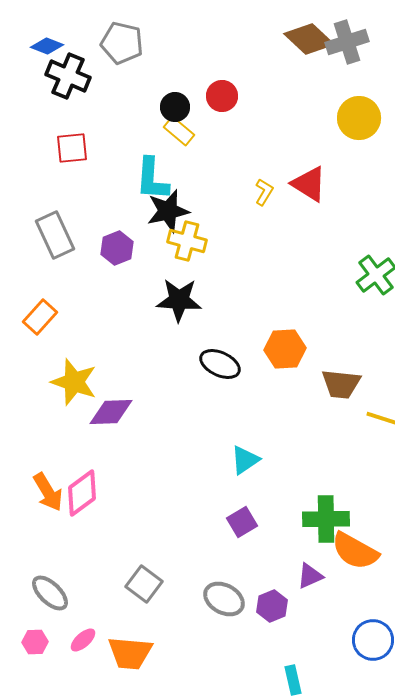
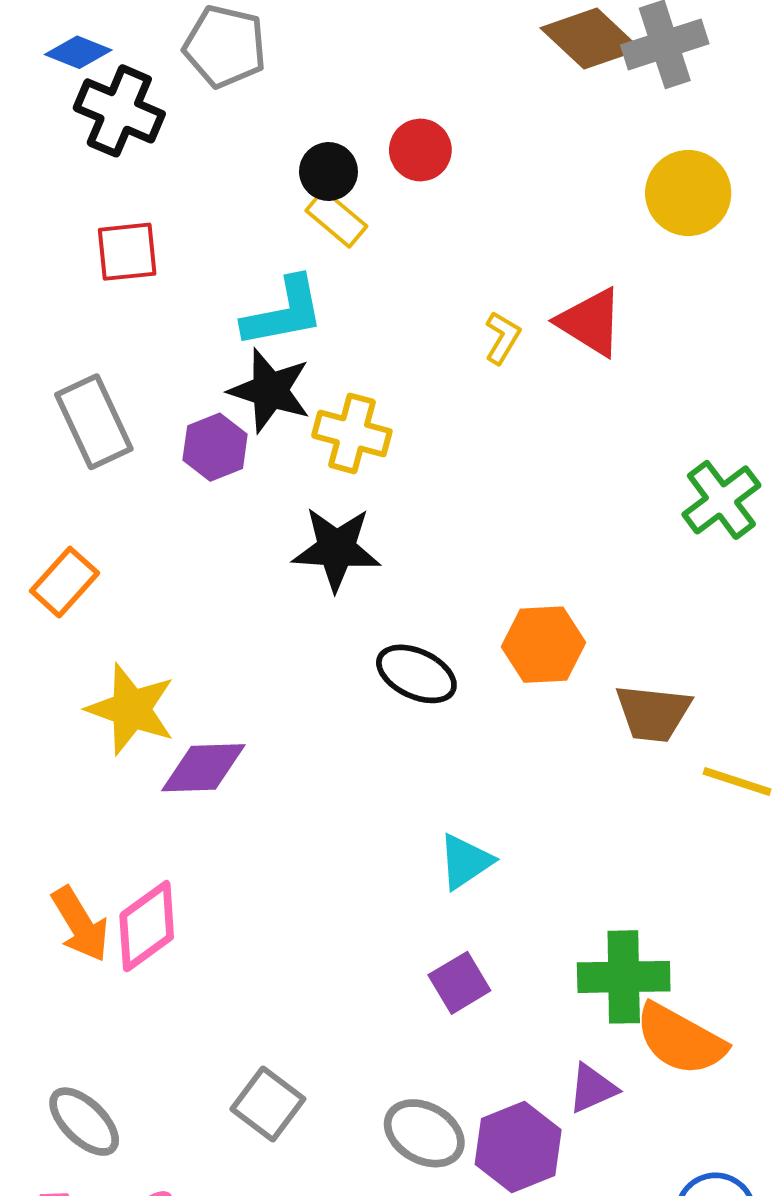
cyan L-shape: (152, 179) -> (284, 312), turned -105
black star: (168, 211) -> (270, 390), moved, turned 30
purple hexagon: (272, 606) -> (518, 1147), size x1.4

